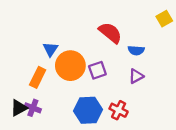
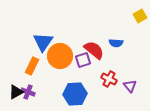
red semicircle: (110, 33) -> (94, 50), moved
blue triangle: (50, 49) -> (43, 42), size x1.5
purple triangle: (136, 76) -> (130, 86), moved, turned -40
red cross: (119, 110) -> (109, 79), moved

